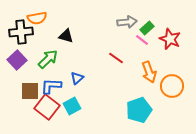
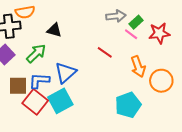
red star: (170, 39) -> (159, 33), turned -30
blue triangle: (77, 78) -> (65, 73), size x1.6
cyan square: (72, 106) -> (60, 101), size x1.4

